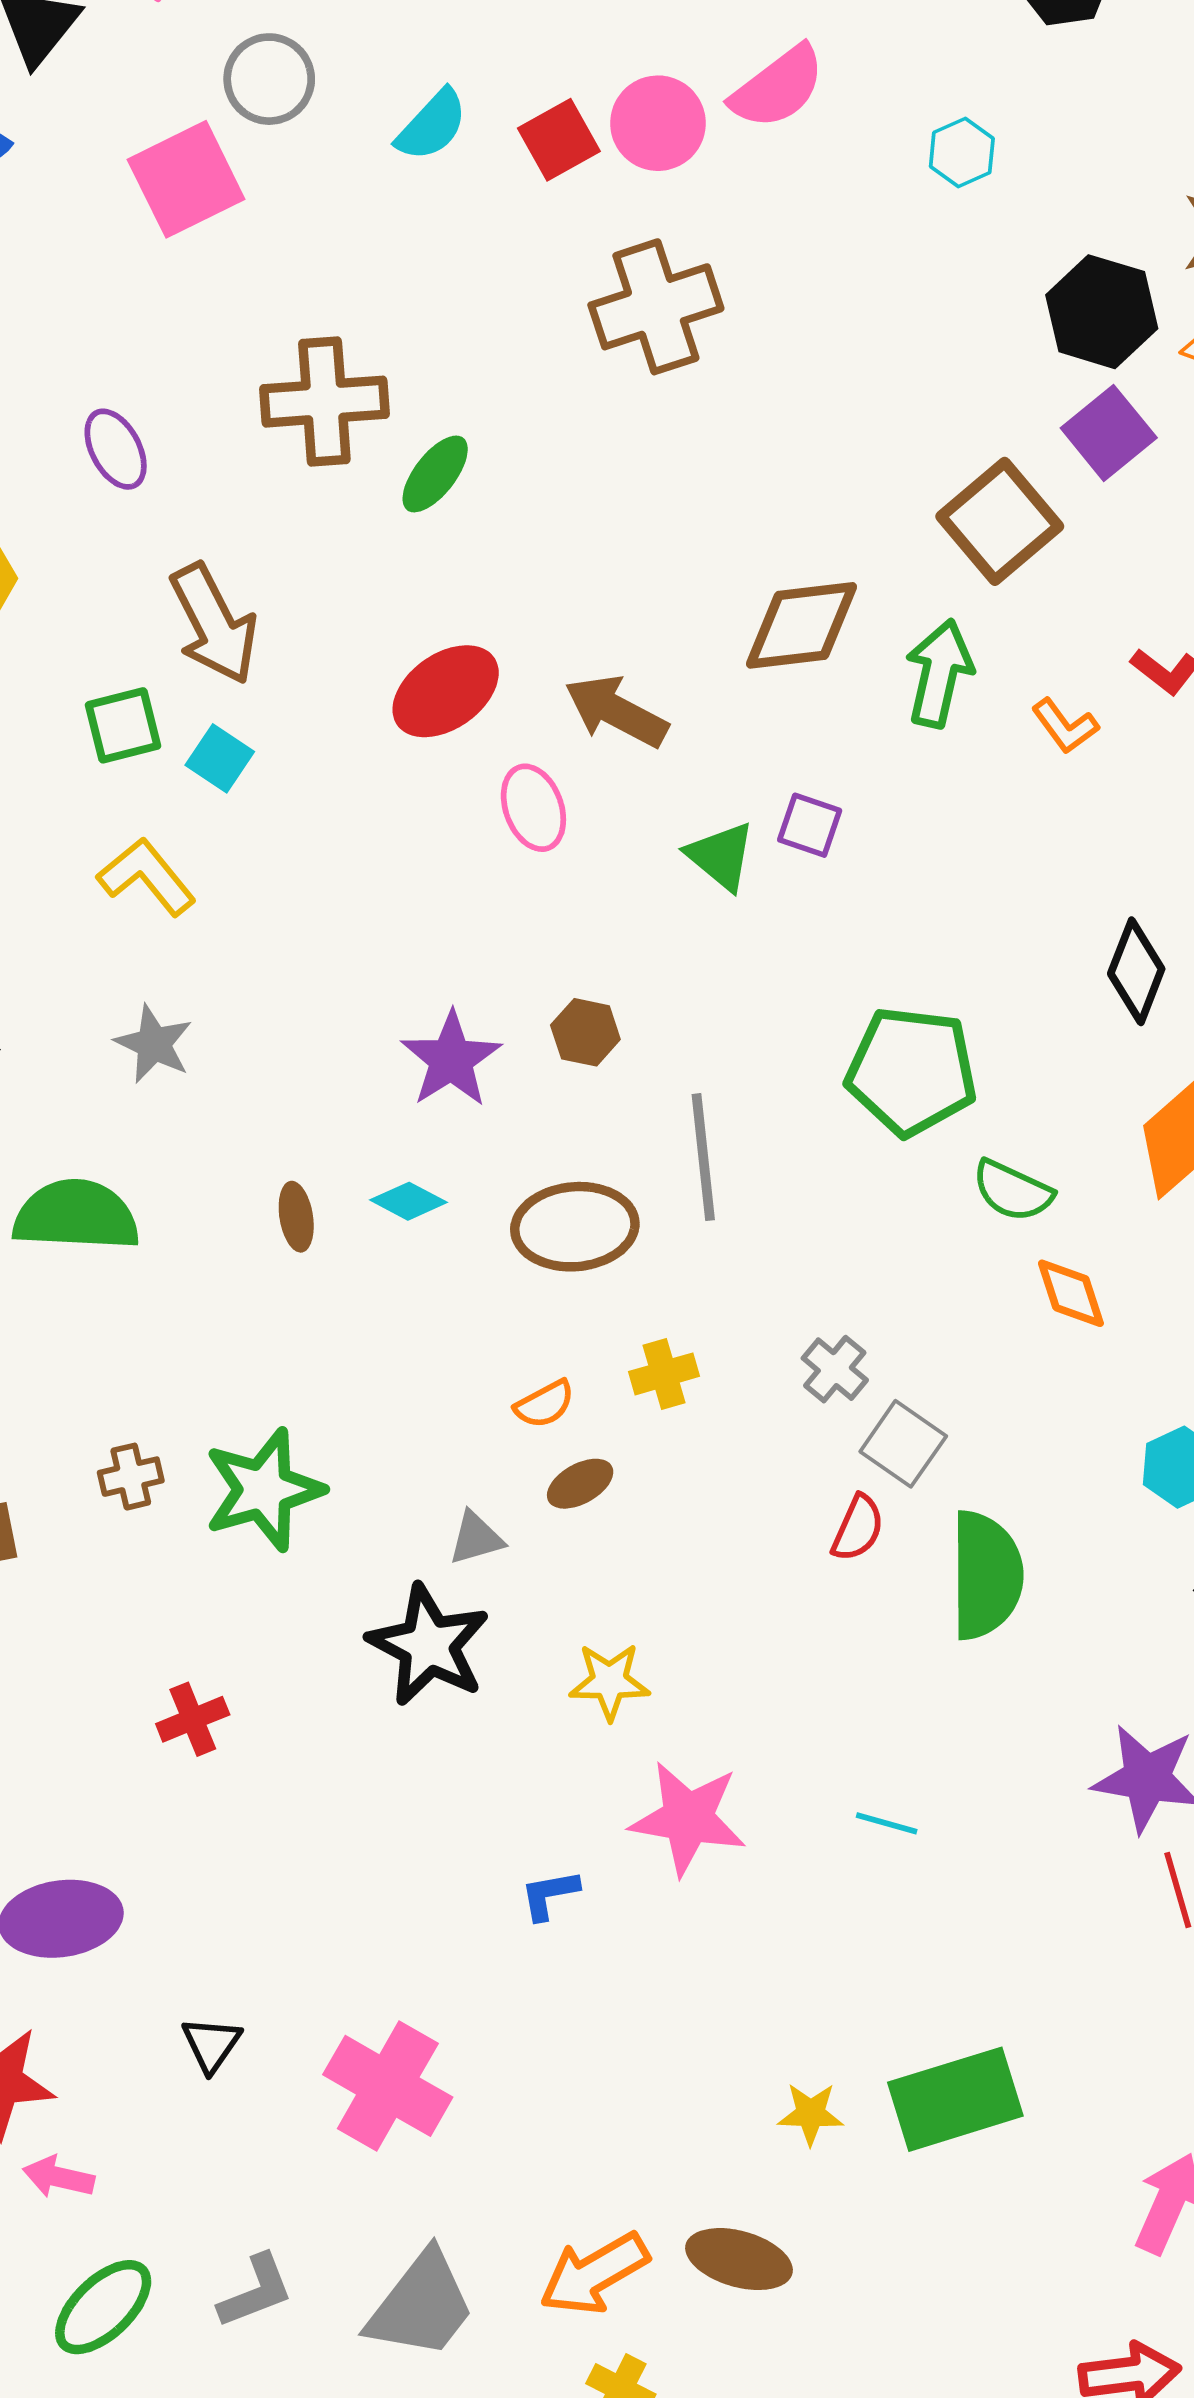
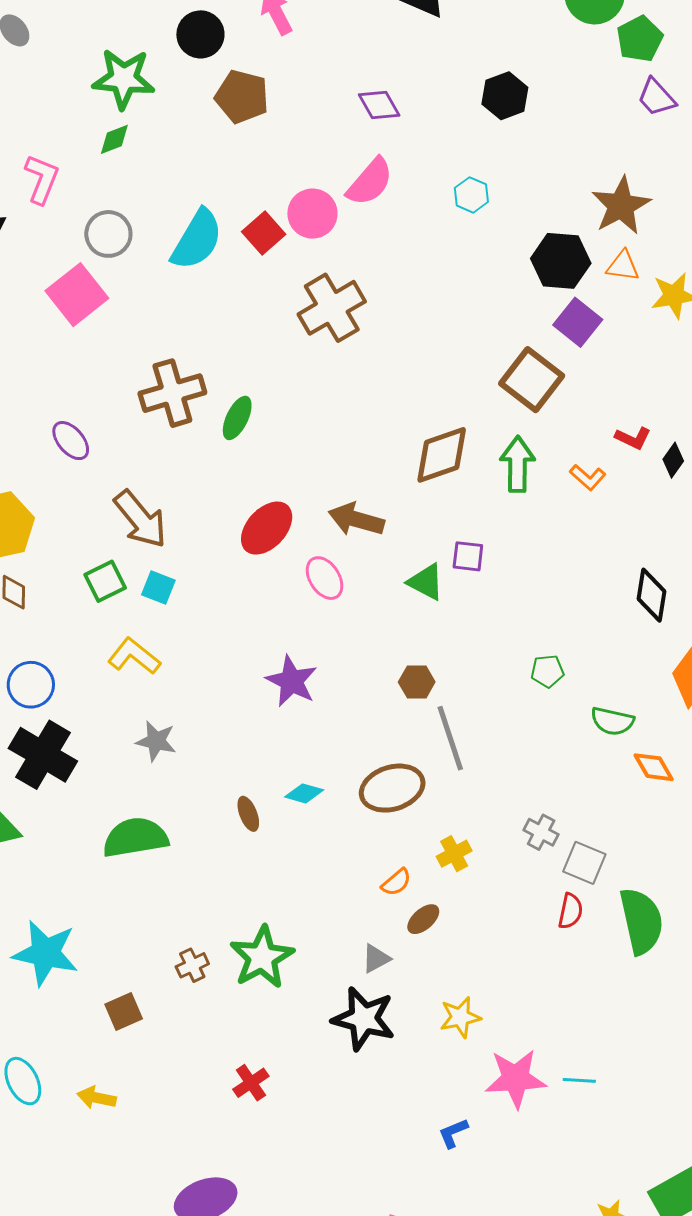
cyan semicircle: (432, 125) -> (197, 240), size x1.5
brown hexagon: (585, 1032) -> (417, 682), moved
purple star: (451, 1059) -> (292, 681), moved
green pentagon: (912, 1071) -> (547, 671), size x0.5
cyan line: (887, 1823) -> (579, 1080), moved

